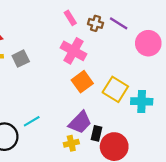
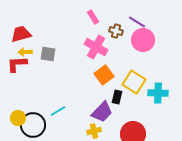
brown cross: (95, 23) -> (116, 31), moved
pink circle: (148, 43) -> (143, 40), moved
gray square: (21, 59) -> (48, 54), turned 35
black rectangle: (97, 133) -> (117, 97), moved

